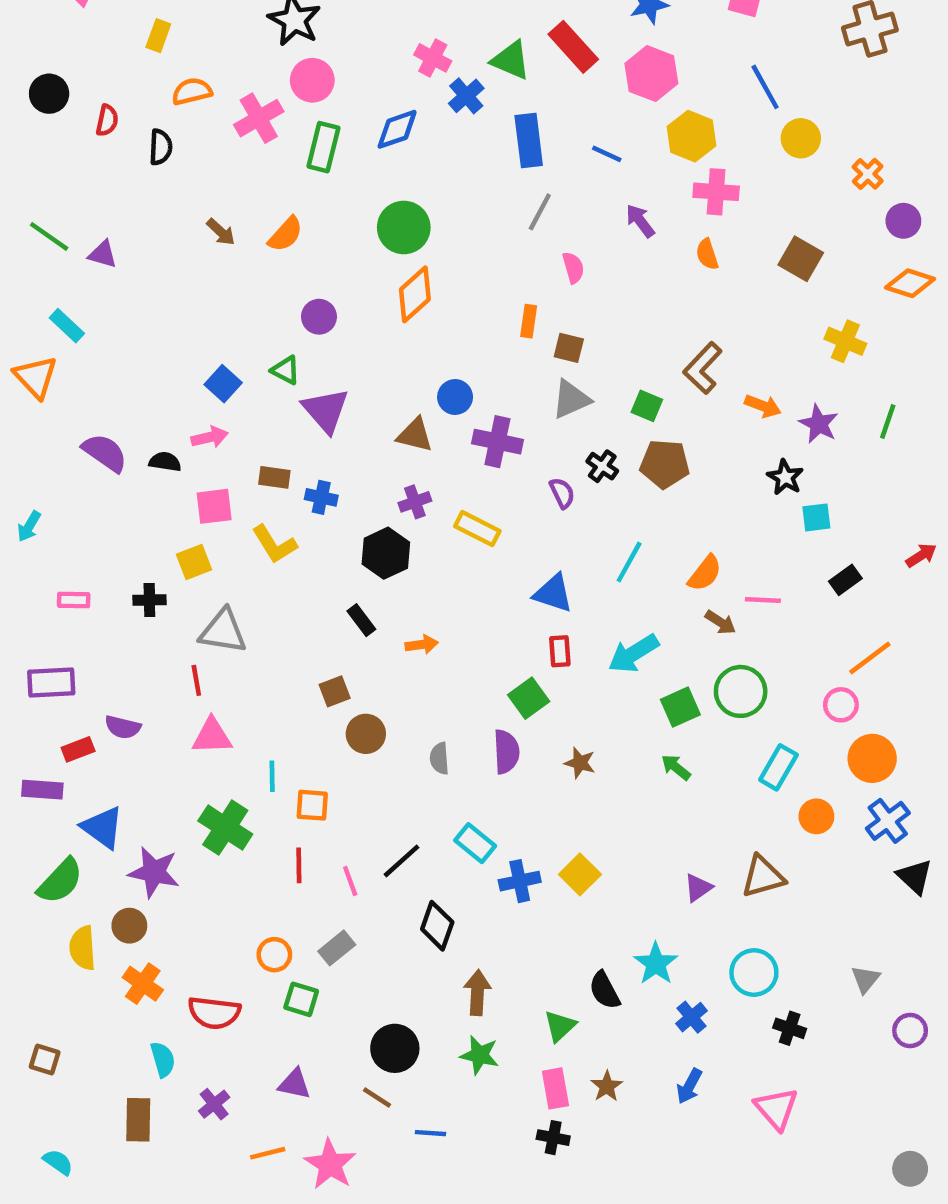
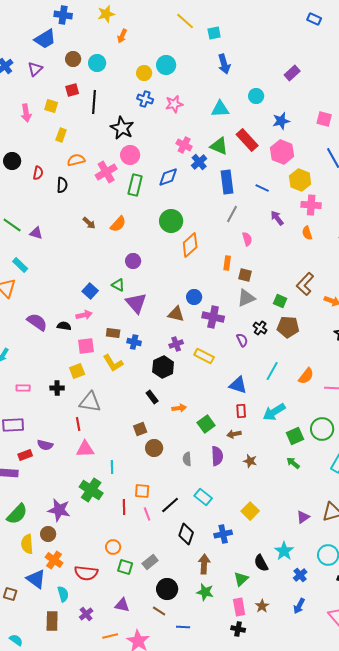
orange diamond: (415, 294) -> (190, 245), moved
brown arrow: (720, 622) -> (234, 434), moved, turned 136
green square: (529, 698) -> (206, 424), moved
orange square: (312, 805) -> (142, 491), moved
blue triangle: (103, 828) -> (36, 579), moved
blue cross: (520, 881) -> (223, 534), moved
gray rectangle: (337, 948) -> (150, 562), moved

